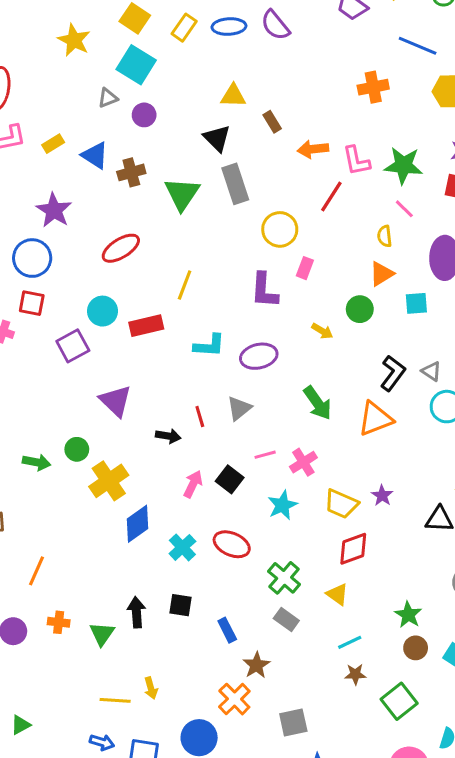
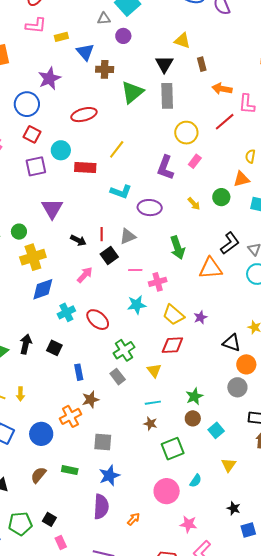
red square: (32, 303) -> (32, 134), moved
black square: (230, 479) -> (109, 256), moved

